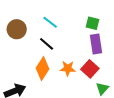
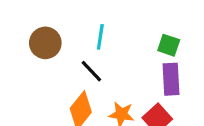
cyan line: (50, 22) -> (100, 37), turned 56

